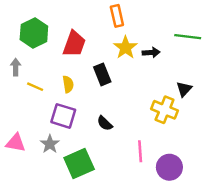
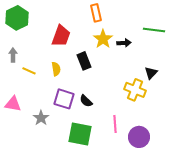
green hexagon: (34, 33) -> (17, 18), moved
purple square: (63, 116) -> (64, 99), moved
pink triangle: (16, 143) -> (13, 104), moved
green square: (79, 164) -> (80, 134), moved, turned 35

